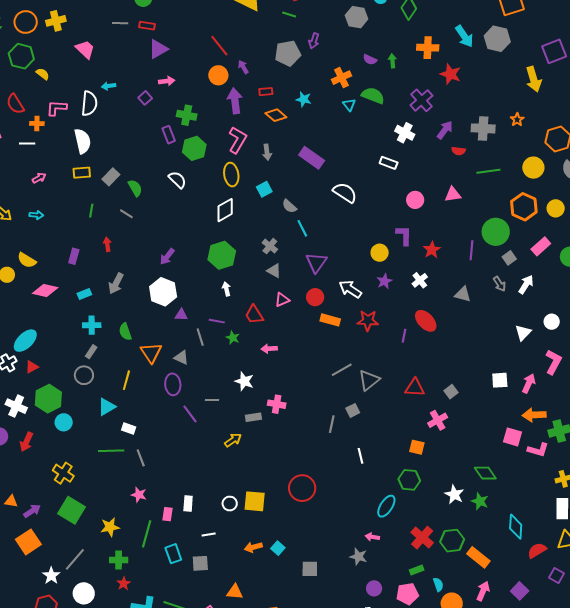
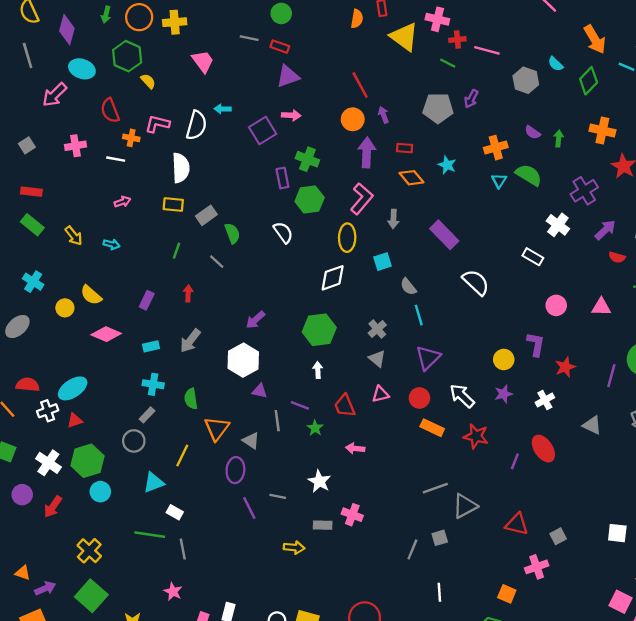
purple square: (145, 98) -> (263, 131), size x1.6
yellow arrow: (233, 440) -> (294, 547), turned 30

